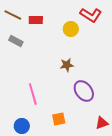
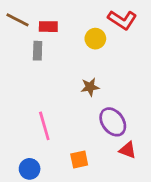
gray rectangle: (16, 41) -> (38, 51), moved, turned 64
red triangle: (102, 123) -> (128, 150), moved, turned 40

